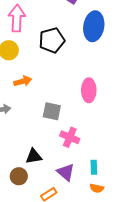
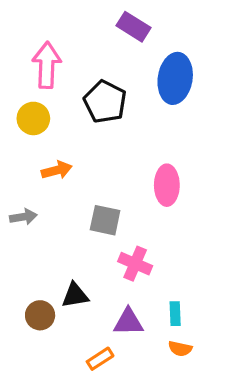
black pentagon: (52, 40) -> (105, 102), turned -30
purple triangle: (66, 172) -> (128, 322), turned -42
brown circle: (19, 176) -> (40, 315), moved

